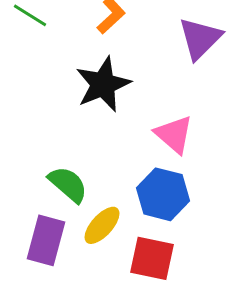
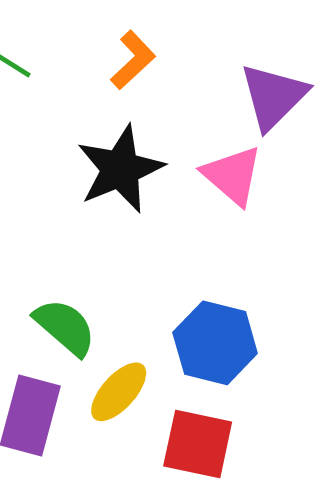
pink triangle: (174, 134) -> (232, 175), moved

